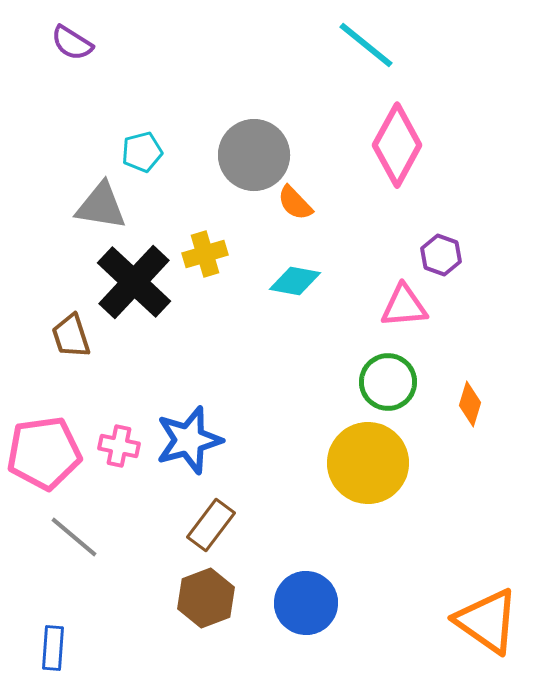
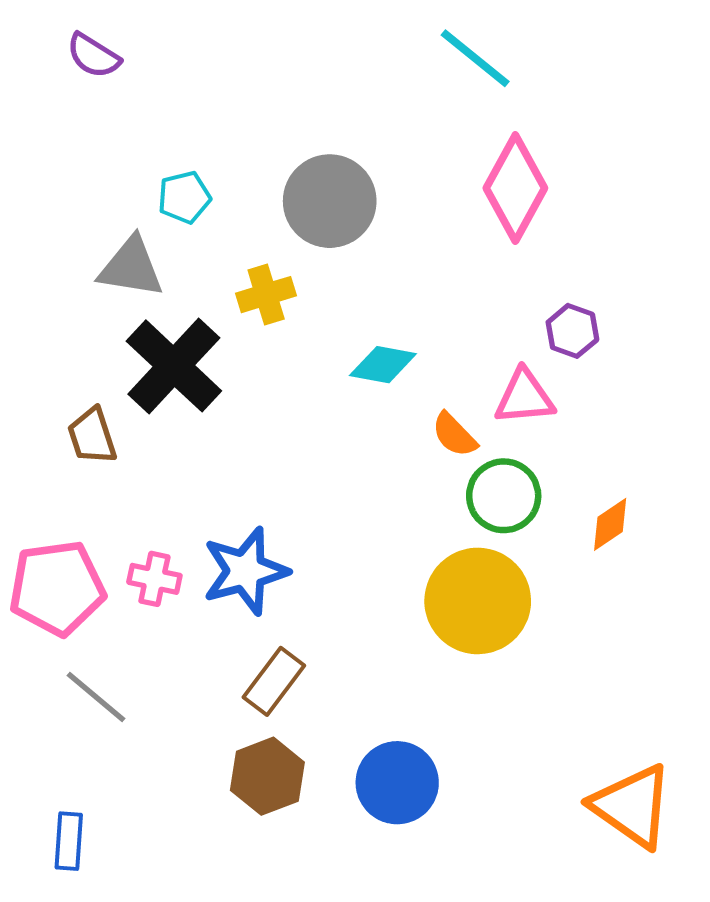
orange semicircle: (295, 203) -> (454, 435), moved
yellow cross: (205, 254) -> (266, 295), moved
orange diamond: (470, 404) -> (610, 524), turned 39

